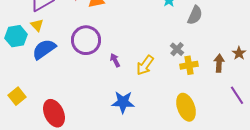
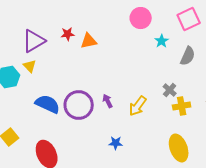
purple circle: (86, 40) -> (79, 105), moved
blue semicircle: (44, 49) -> (48, 104), moved, turned 60
blue star: (123, 102) -> (116, 143), size x0.6

